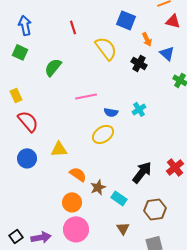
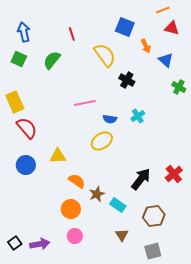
black cross: (139, 63) -> (127, 80), moved
green semicircle: (53, 67) -> (52, 60), moved
yellow rectangle: (16, 95) -> (15, 102), size x1.5
pink circle: (76, 229) -> (75, 236), size x0.6

